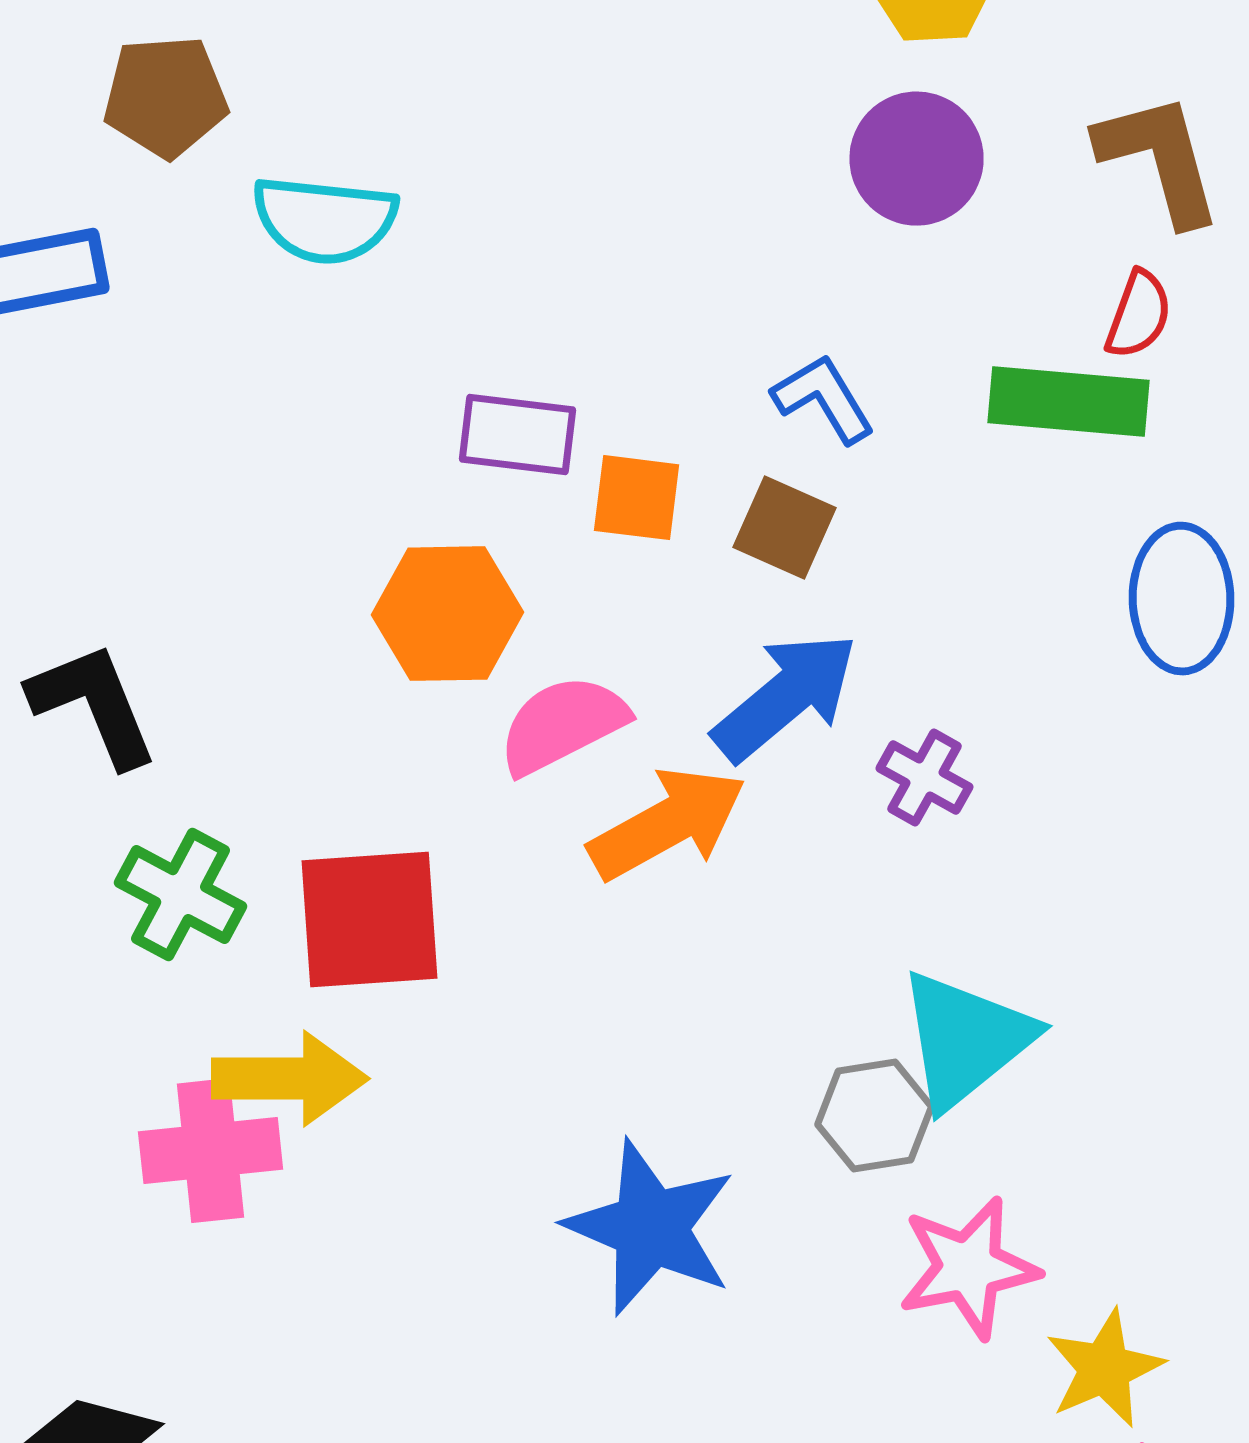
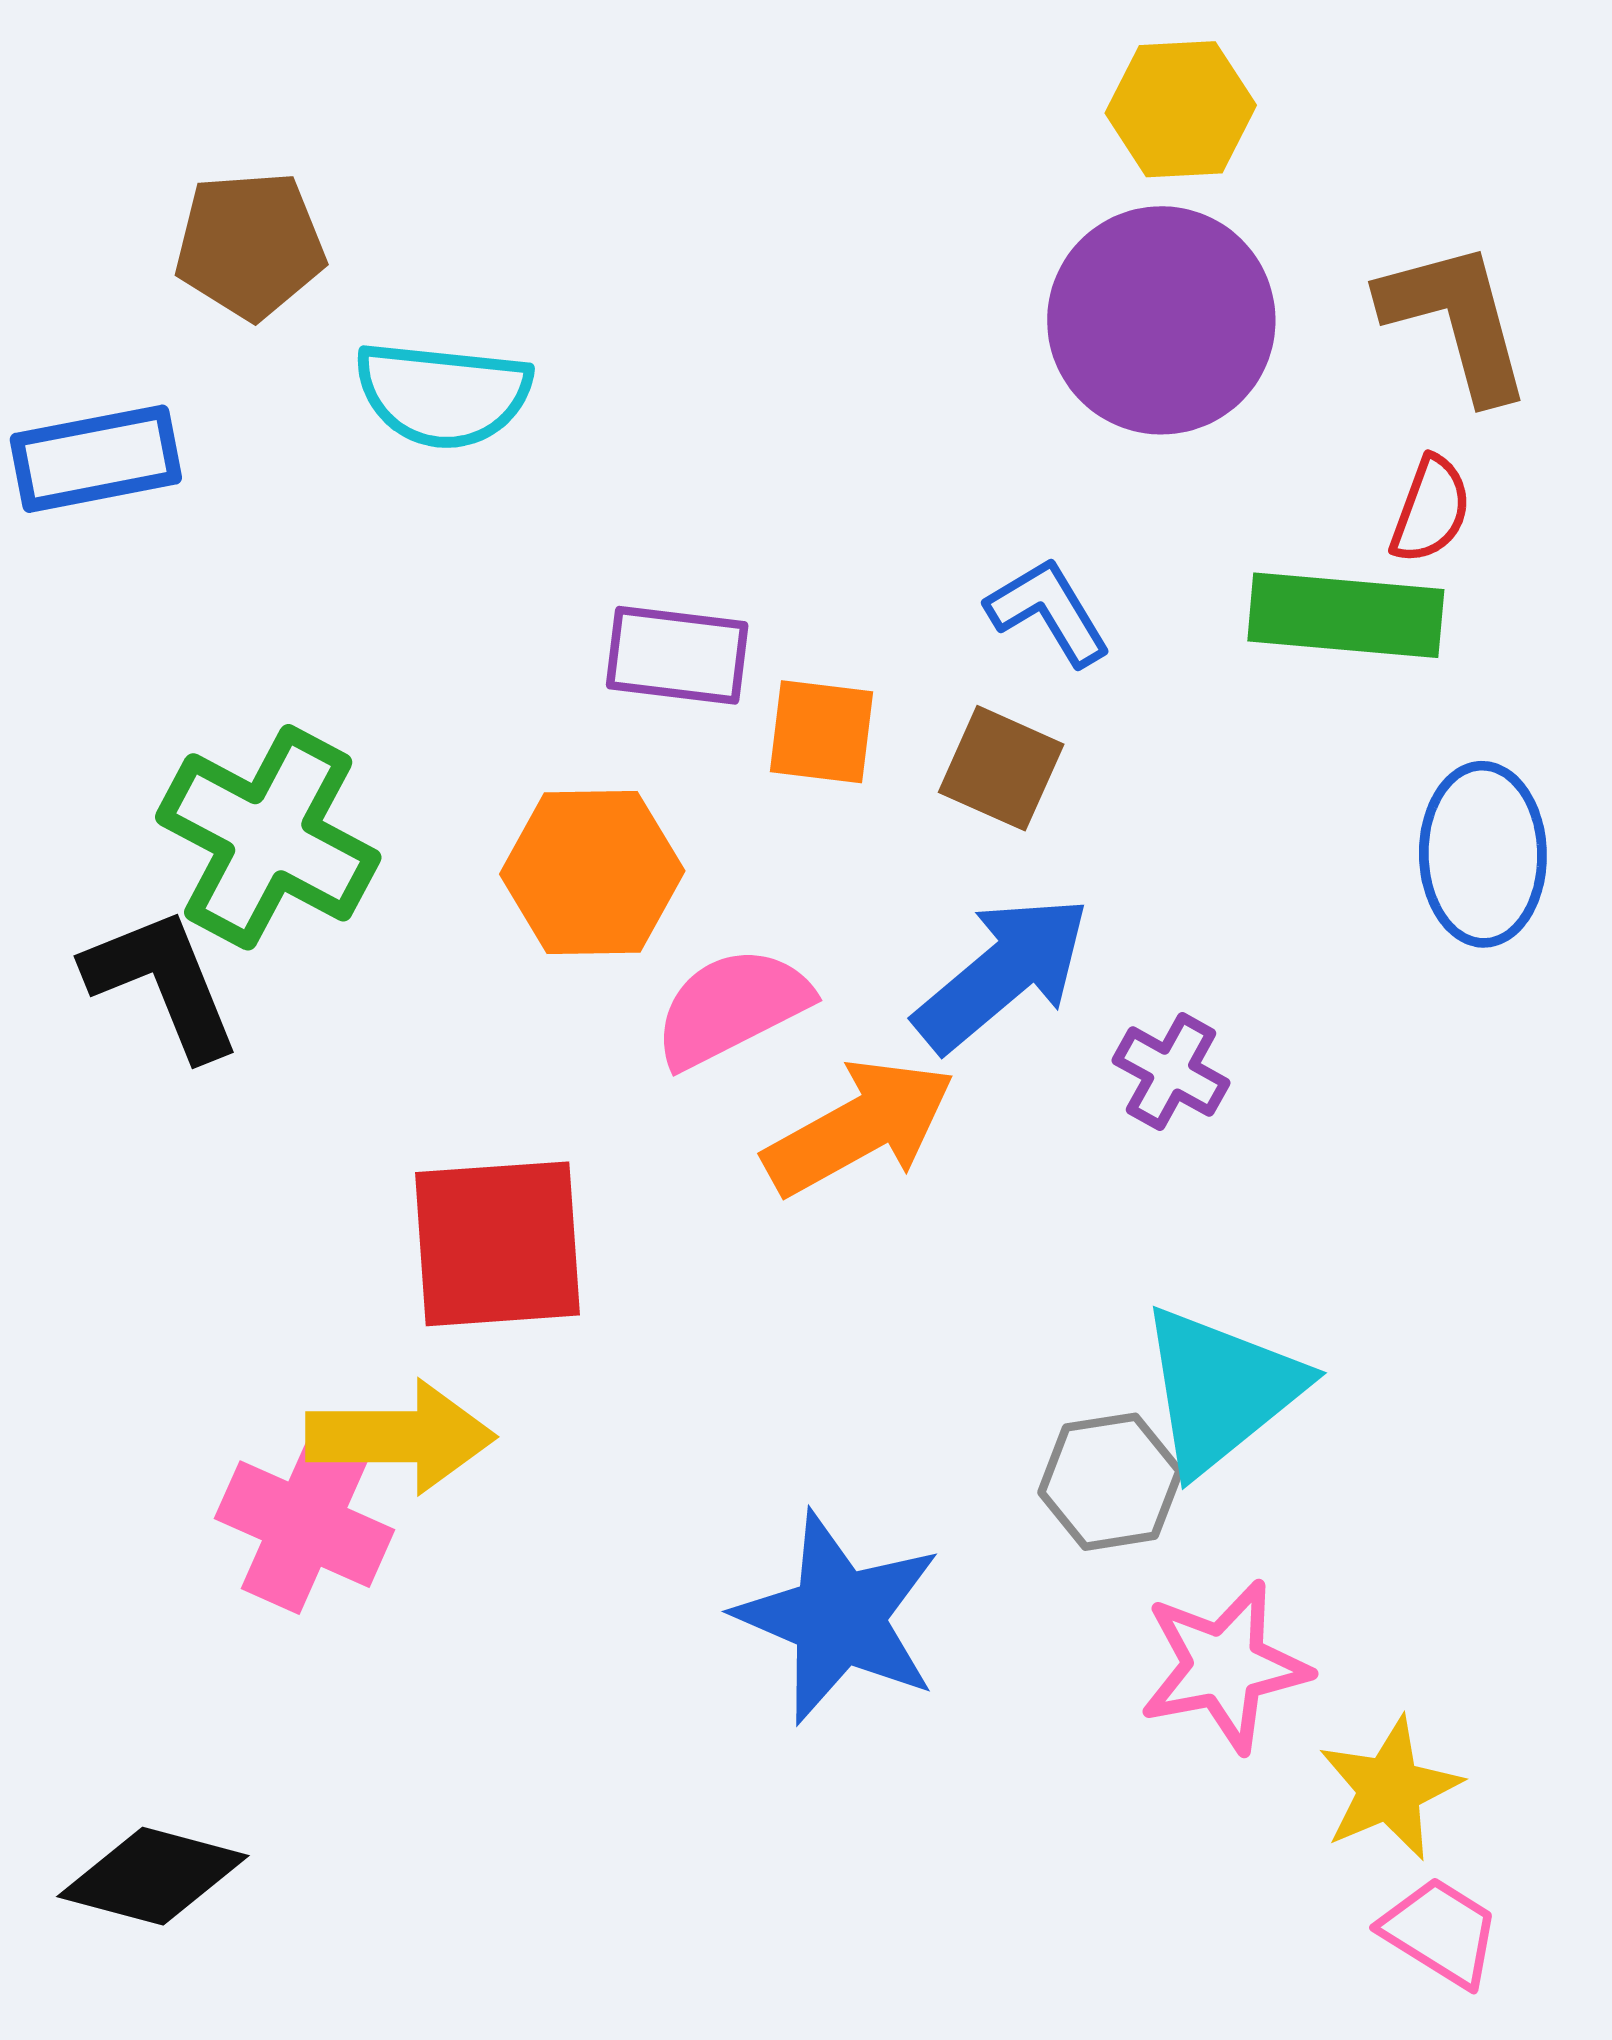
purple circle: (917, 159) -> (1161, 320), size x1.4
green cross: (181, 895) -> (268, 837), moved, size x1.4
pink cross: (211, 1151) -> (305, 1524), turned 30

